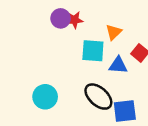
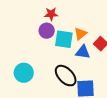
purple circle: (61, 18) -> (47, 31), moved
orange triangle: (114, 32) -> (80, 34), moved

